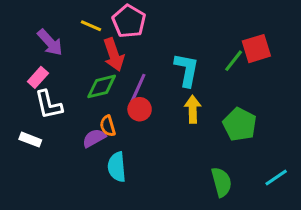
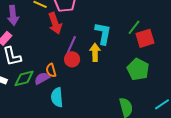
purple arrow: (50, 42) -> (13, 15), turned 36
red square: (256, 49) -> (145, 38), moved
green diamond: (102, 86) -> (24, 78), moved
yellow arrow: (193, 109) -> (95, 52), moved

